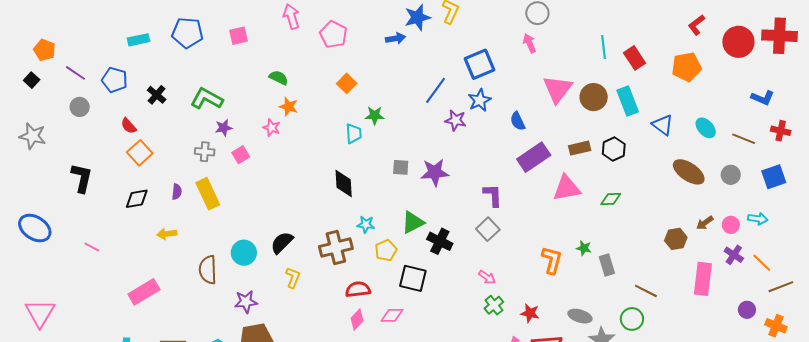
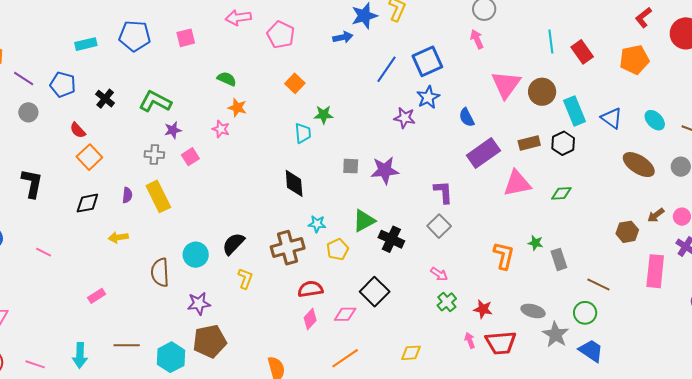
pink arrow: (291, 17) -> (238, 18), turned -80
blue line: (436, 90) -> (387, 69), moved
cyan rectangle: (628, 101) -> (574, 111), moved
black square: (413, 278) -> (375, 292), moved, turned 32
pink rectangle: (144, 292) -> (97, 296), size x0.6

